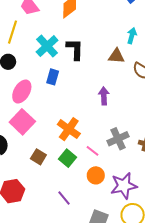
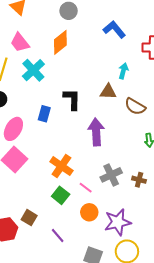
cyan cross: (47, 46) -> (33, 70), moved
black L-shape: (75, 49) -> (72, 99), moved
purple arrow: (104, 96) -> (96, 132), size x1.5
brown square: (38, 157) -> (29, 218), moved

